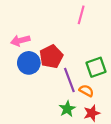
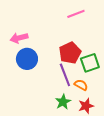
pink line: (81, 15) -> (76, 14), turned 54
red pentagon: (51, 57) -> (70, 53), moved

